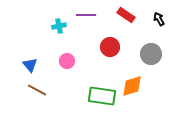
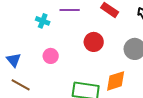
cyan cross: (59, 26) -> (43, 21), turned 32

